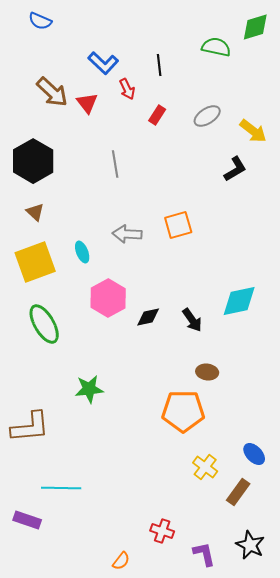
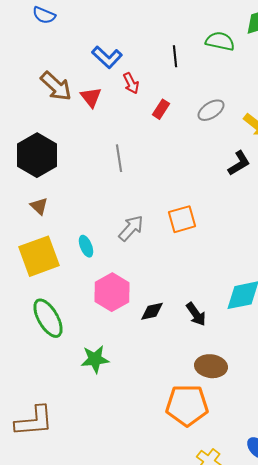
black line: (159, 65) -> (175, 56), moved
gray arrow: (127, 234) -> (131, 228), turned 128
brown ellipse: (207, 372) -> (211, 366), size x1.4
green star: (89, 389) -> (95, 359), moved

